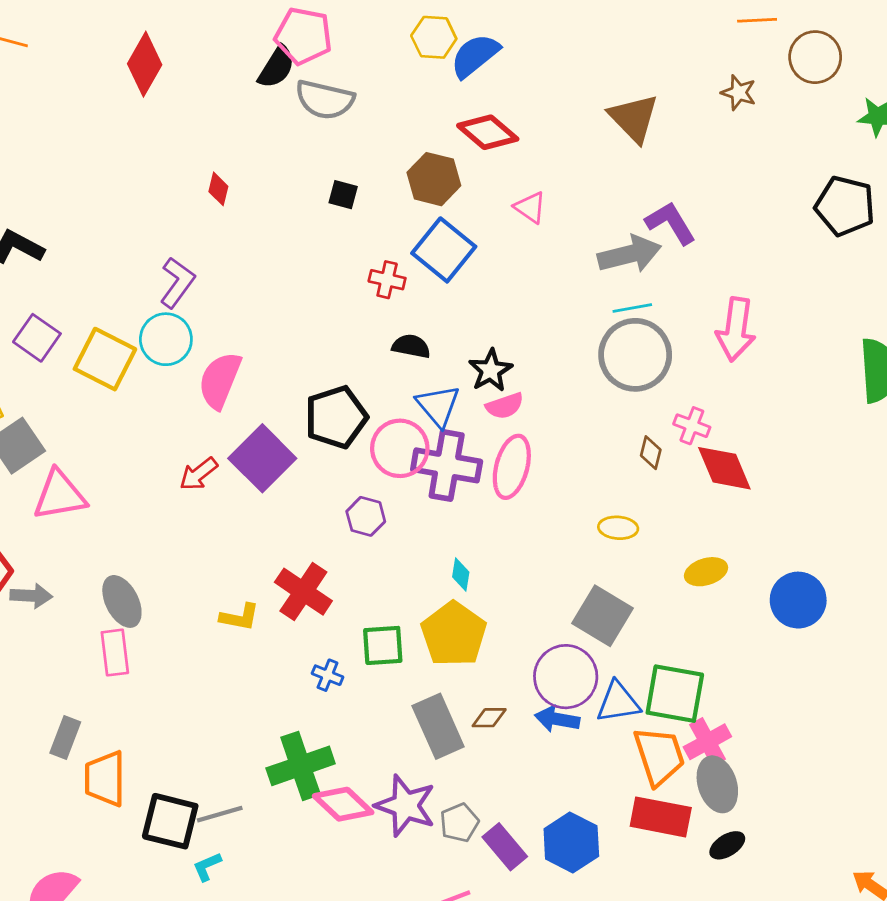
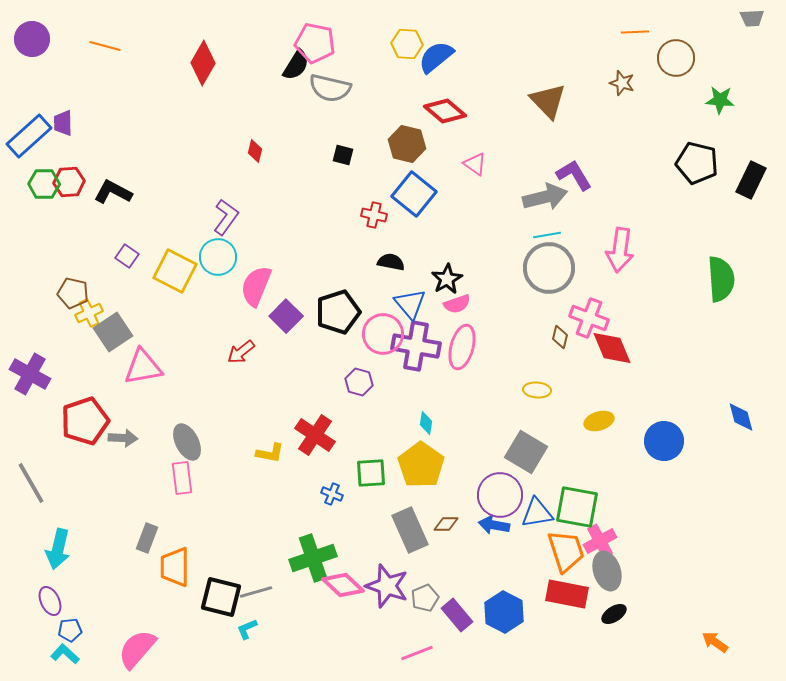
purple square: (37, 338) -> (127, 256), size x0.7
pink cross: (692, 426) -> (589, 318), size x1.5
purple square: (262, 458) -> (286, 316), moved, size x0.7

